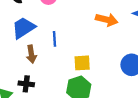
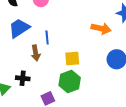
orange arrow: (107, 20) -> (101, 29), moved
brown arrow: (31, 54) -> (36, 53), moved

